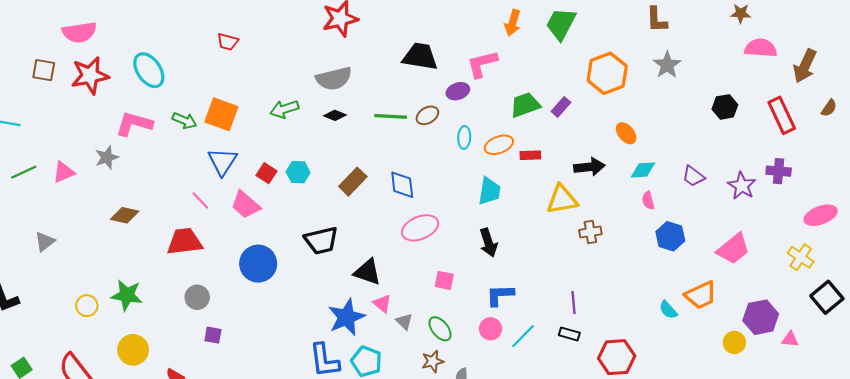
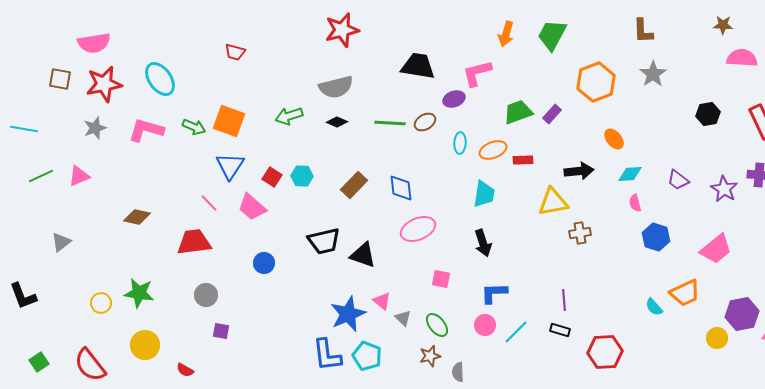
gray star: (107, 157) -> (95, 128), moved
blue circle: (258, 264) -> (264, 263), size x0.6
black triangle: (367, 272) -> (363, 255), moved

